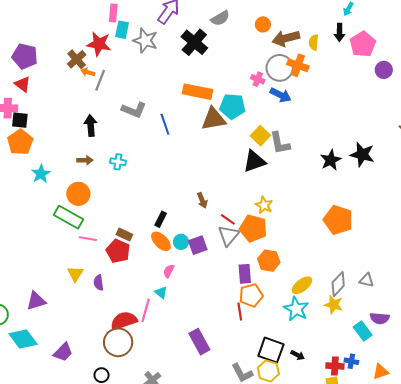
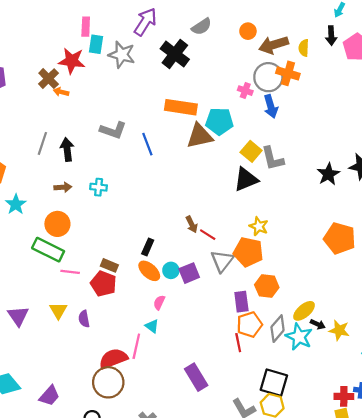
gray line: (100, 80) -> (42, 143), moved
blue arrow: (281, 95) -> (271, 106), turned 50
red line: (228, 219) -> (208, 235), moved
gray diamond: (338, 284) -> (278, 329), moved
purple triangle: (36, 301) -> (18, 316), moved, turned -45
black arrow: (298, 355) -> (318, 324), moved

